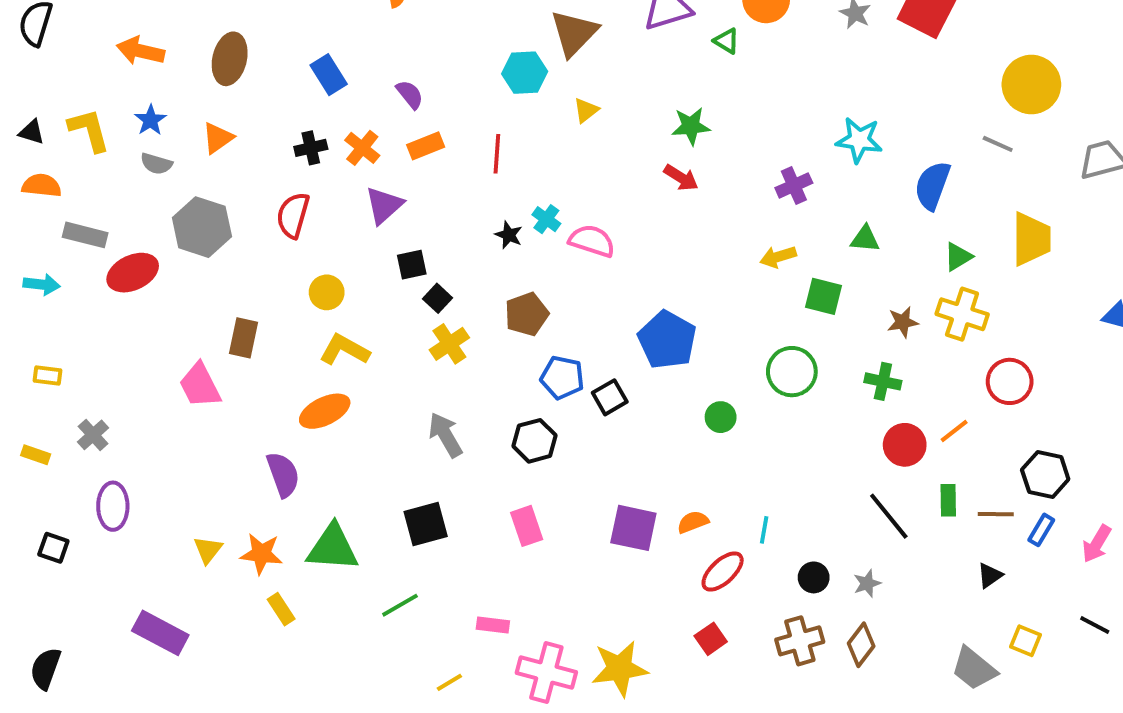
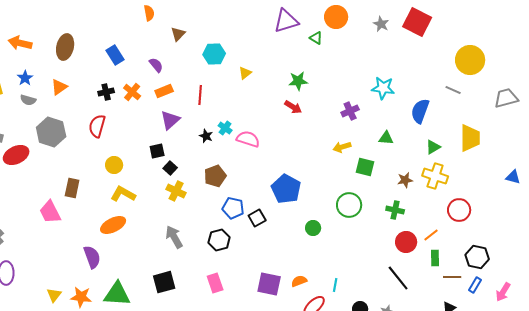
brown triangle: (574, 33) -> (178, 34), moved, size x0.6
purple triangle: (384, 205) -> (170, 120), moved
yellow cross: (449, 344) -> (176, 191), turned -30
green rectangle: (948, 500) -> (435, 258), moved

